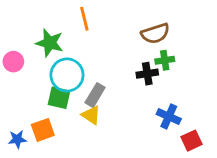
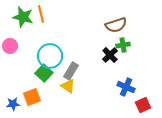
orange line: (84, 19) -> (41, 14), moved
green star: (50, 43) -> (23, 17), moved
black cross: (147, 74) -> (110, 55), turned -35
green square: (59, 98) -> (44, 73), turned 30

